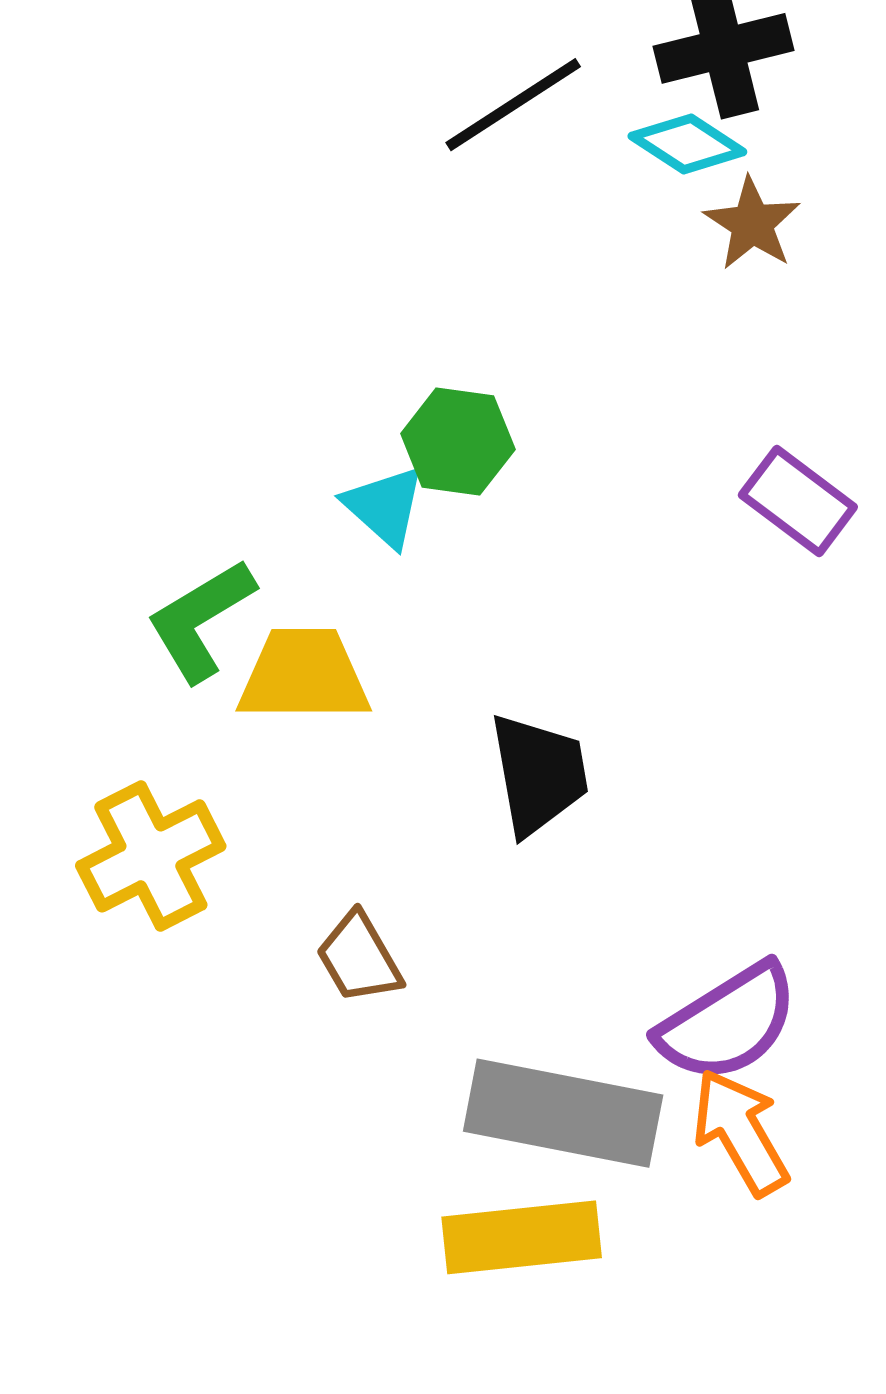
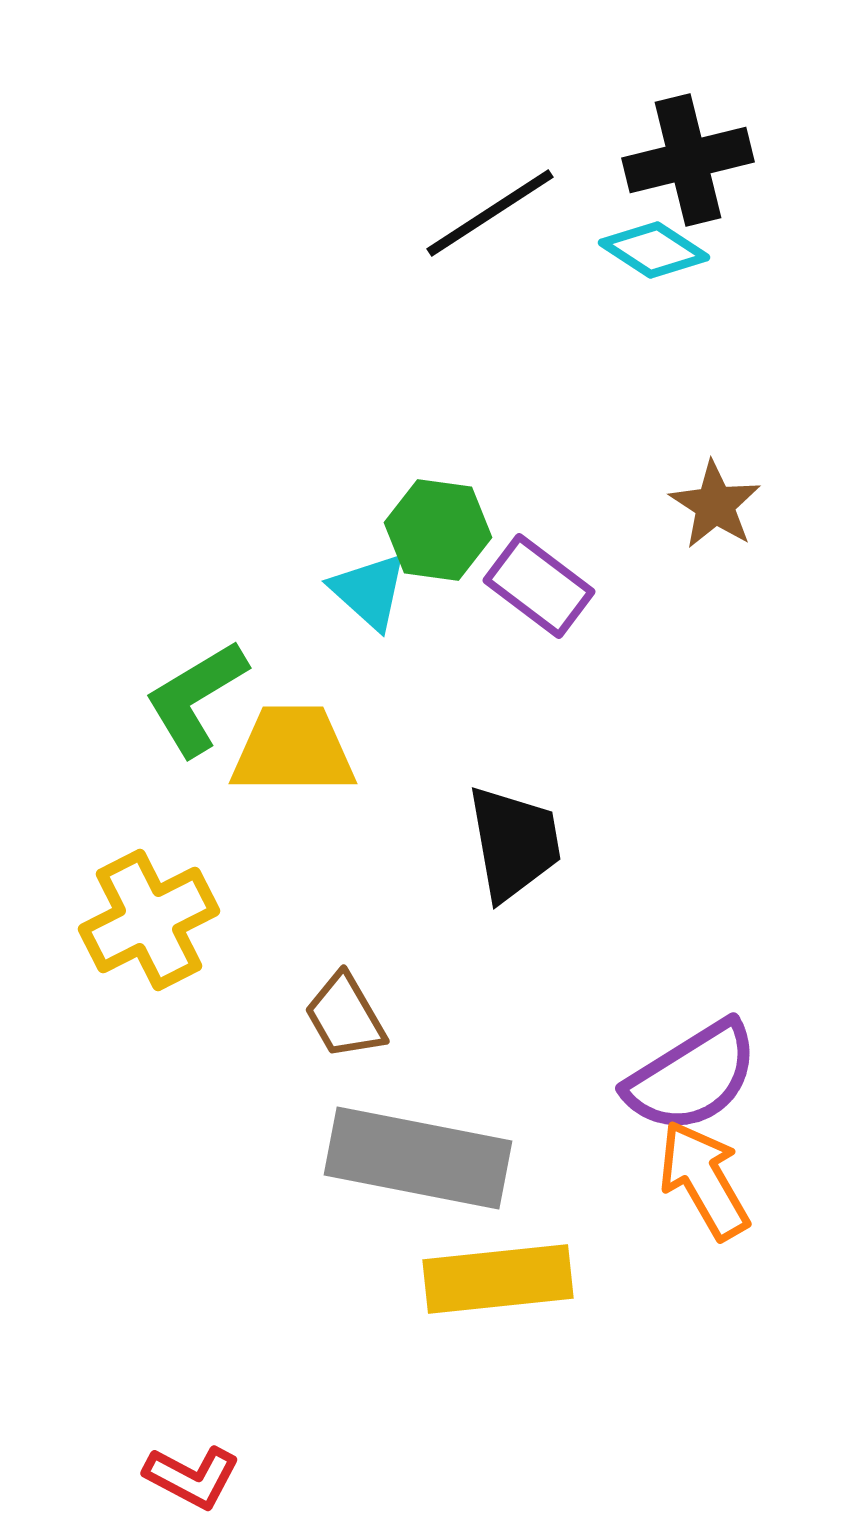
brown star: (752, 224) -> (715, 505), moved
purple rectangle: (798, 501) -> (539, 586), moved
gray rectangle: (563, 1113) -> (418, 1158), moved

